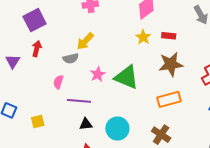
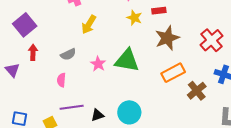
yellow arrow: (85, 41) -> (89, 25), moved
purple line: (79, 101) -> (72, 107), moved
brown cross: (161, 135) -> (197, 91), moved, turned 30

